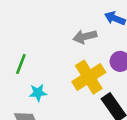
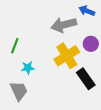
gray arrow: (85, 37) -> (64, 25), size x1.4

